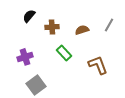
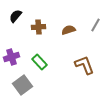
green rectangle: (64, 53) -> (40, 62), moved

